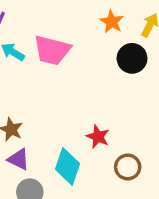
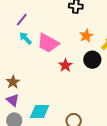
red star: (98, 137) -> (65, 65), moved
cyan diamond: (68, 166) -> (40, 112), turned 55

